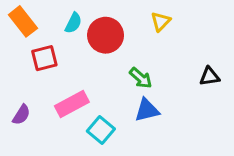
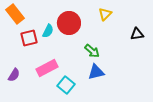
cyan semicircle: (73, 23) -> (48, 31), moved
black triangle: (210, 76) -> (137, 34), moved

